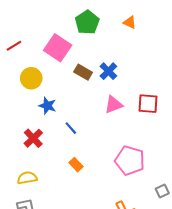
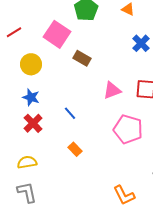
blue cross: (108, 71) -> (141, 43), moved
blue star: (47, 106) -> (31, 97), moved
pink pentagon: (130, 161) -> (128, 129), moved

